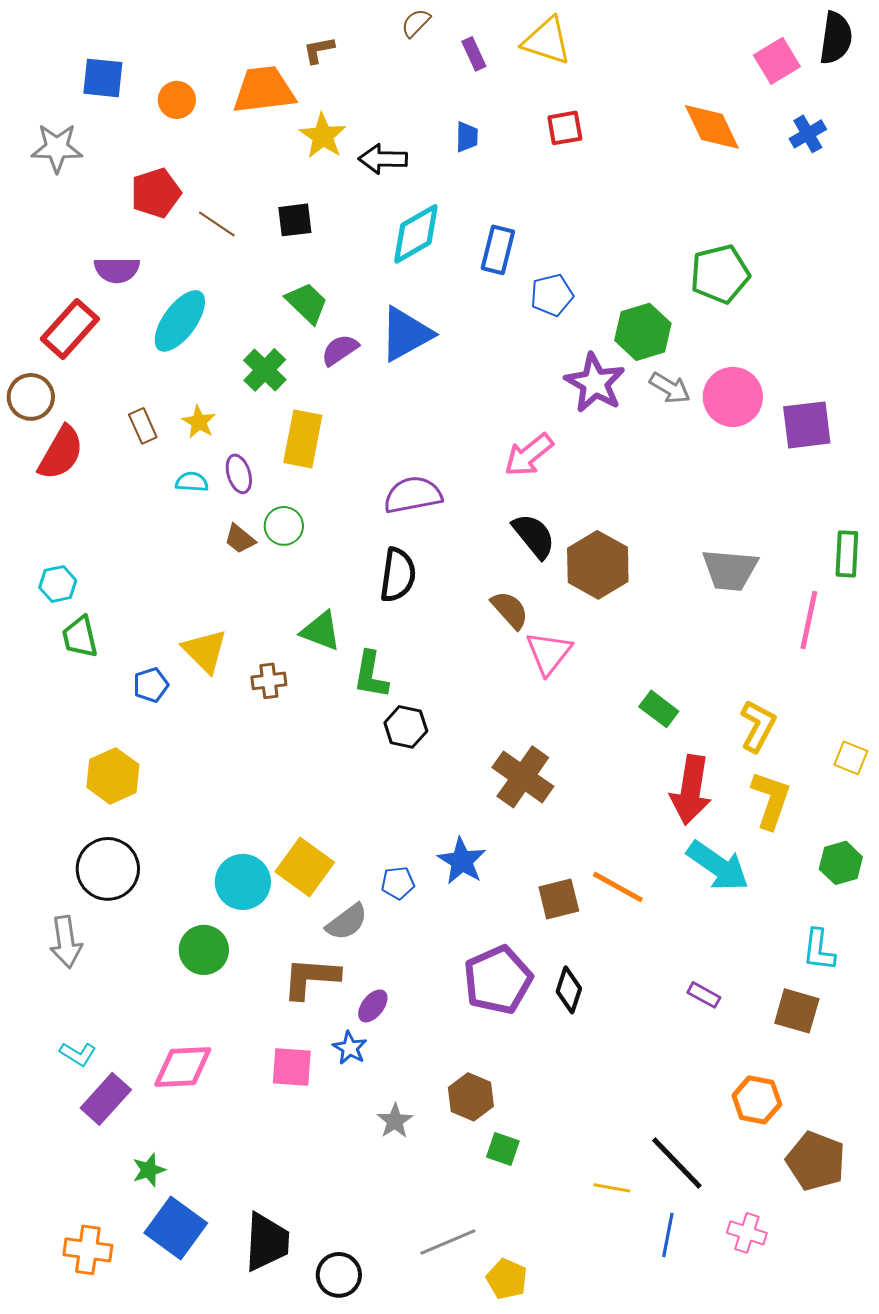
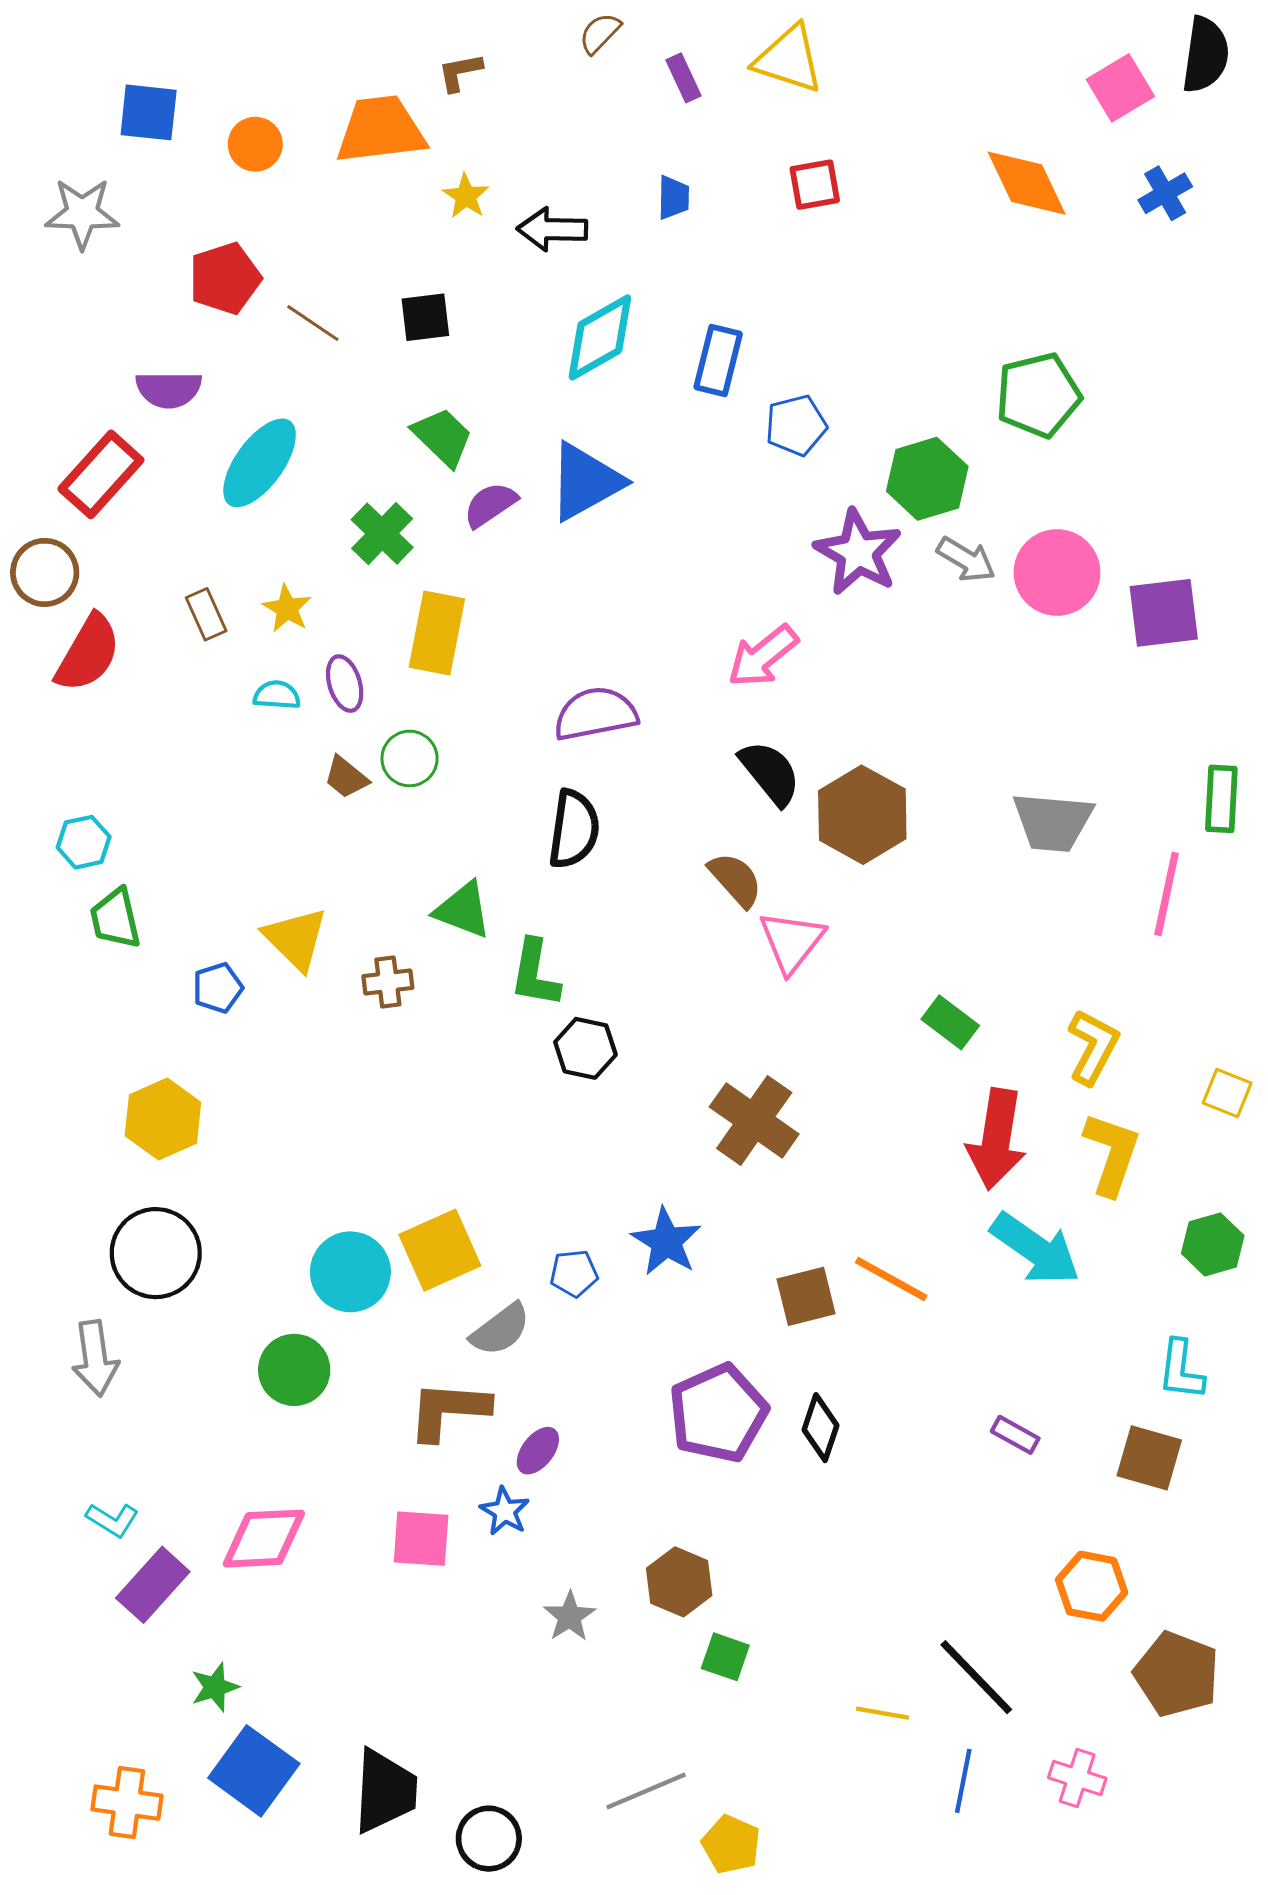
yellow star: (323, 136) -> (466, 196), size x0.7
yellow square: (305, 867) -> (440, 1250), turned 30

